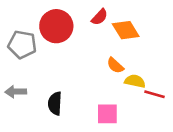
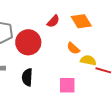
red semicircle: (100, 17) -> (53, 21), moved
red circle: (56, 26) -> (28, 42), moved

